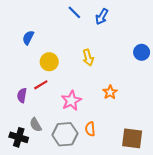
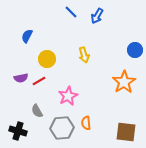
orange star: (110, 92) -> (124, 82), moved, size x1.6
purple semicircle: (22, 95) -> (21, 78), moved, turned -112
gray semicircle: (36, 125) -> (37, 111), moved

